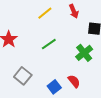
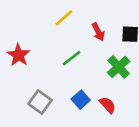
red arrow: (74, 11) -> (98, 32), moved
blue square: (54, 87) -> (81, 100), moved

